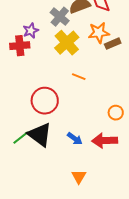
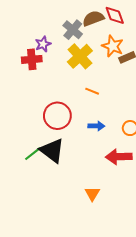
orange star: (99, 33) -> (113, 46), turned 30
blue arrow: (75, 139) -> (96, 126), moved, turned -35

